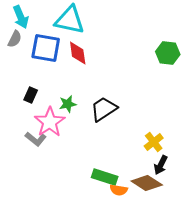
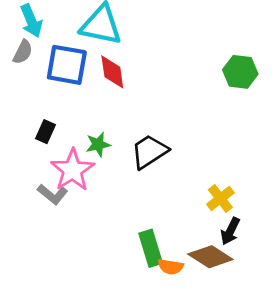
green rectangle: (105, 177) -> (151, 248), turned 55

